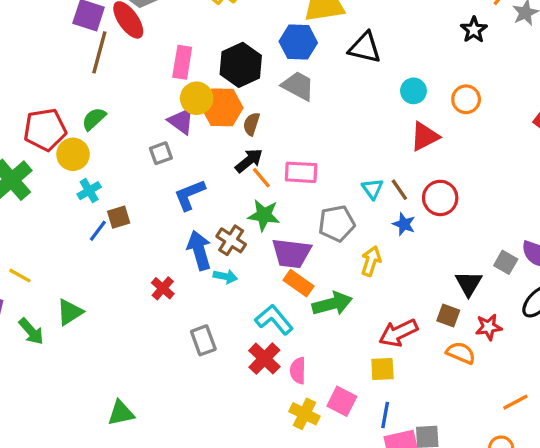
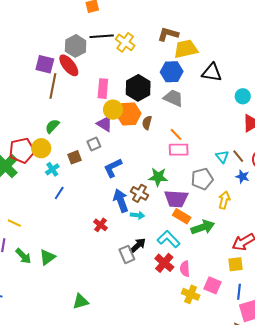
red pentagon: (45, 130) -> (22, 150), moved
black arrow: (249, 161) -> (138, 245), moved
orange line: (261, 178) -> (176, 134), moved
brown square: (119, 217) -> (75, 157), moved
green triangle: (70, 312) -> (47, 257), moved

